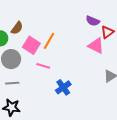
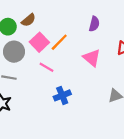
purple semicircle: (93, 21) -> (94, 24), moved, turned -112
pink triangle: (96, 46) -> (92, 58), moved

